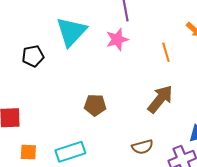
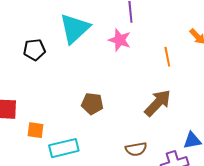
pink star: (117, 39) -> (120, 40), turned 30
orange square: (28, 152) -> (35, 130), moved

